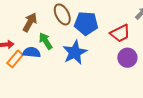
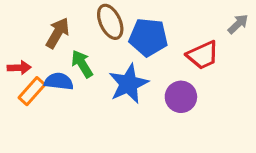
purple circle: (127, 58) -> (181, 97), moved

